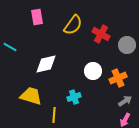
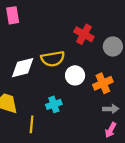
yellow semicircle: (73, 25) -> (53, 59), moved, turned 45
gray arrow: (125, 101) -> (111, 109), turned 32

